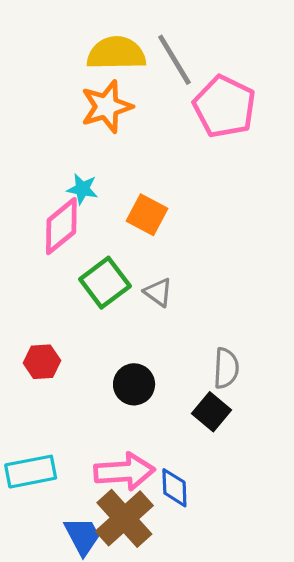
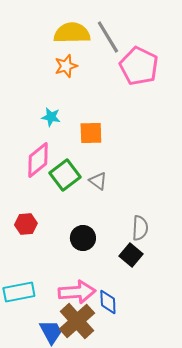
orange star: (107, 107) -> (66, 66), size x0.7
orange square: (147, 215) -> (91, 133), turned -30
pink diamond: (61, 226) -> (38, 160), moved

